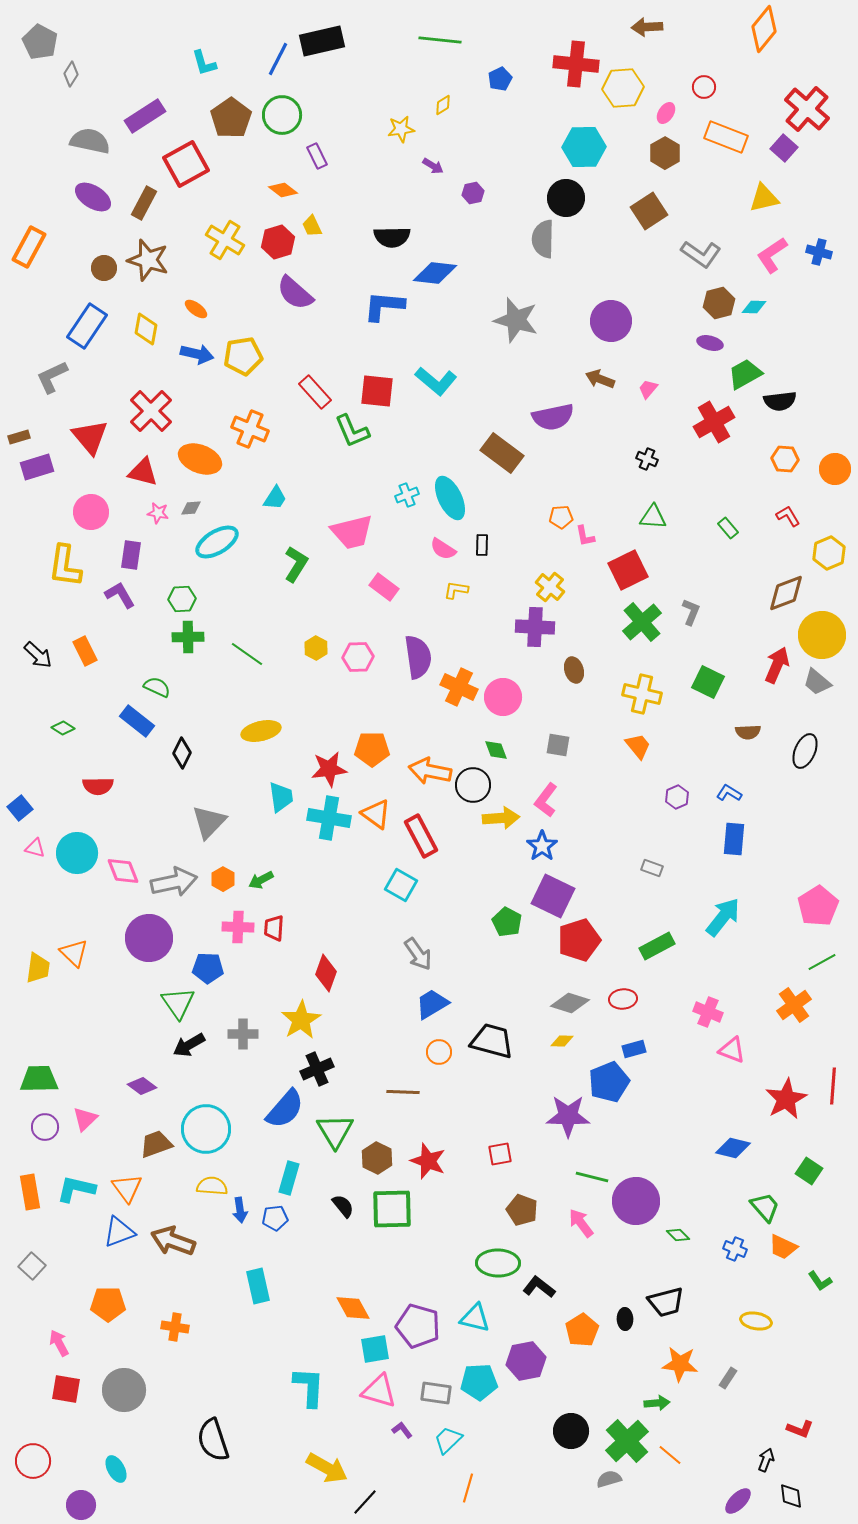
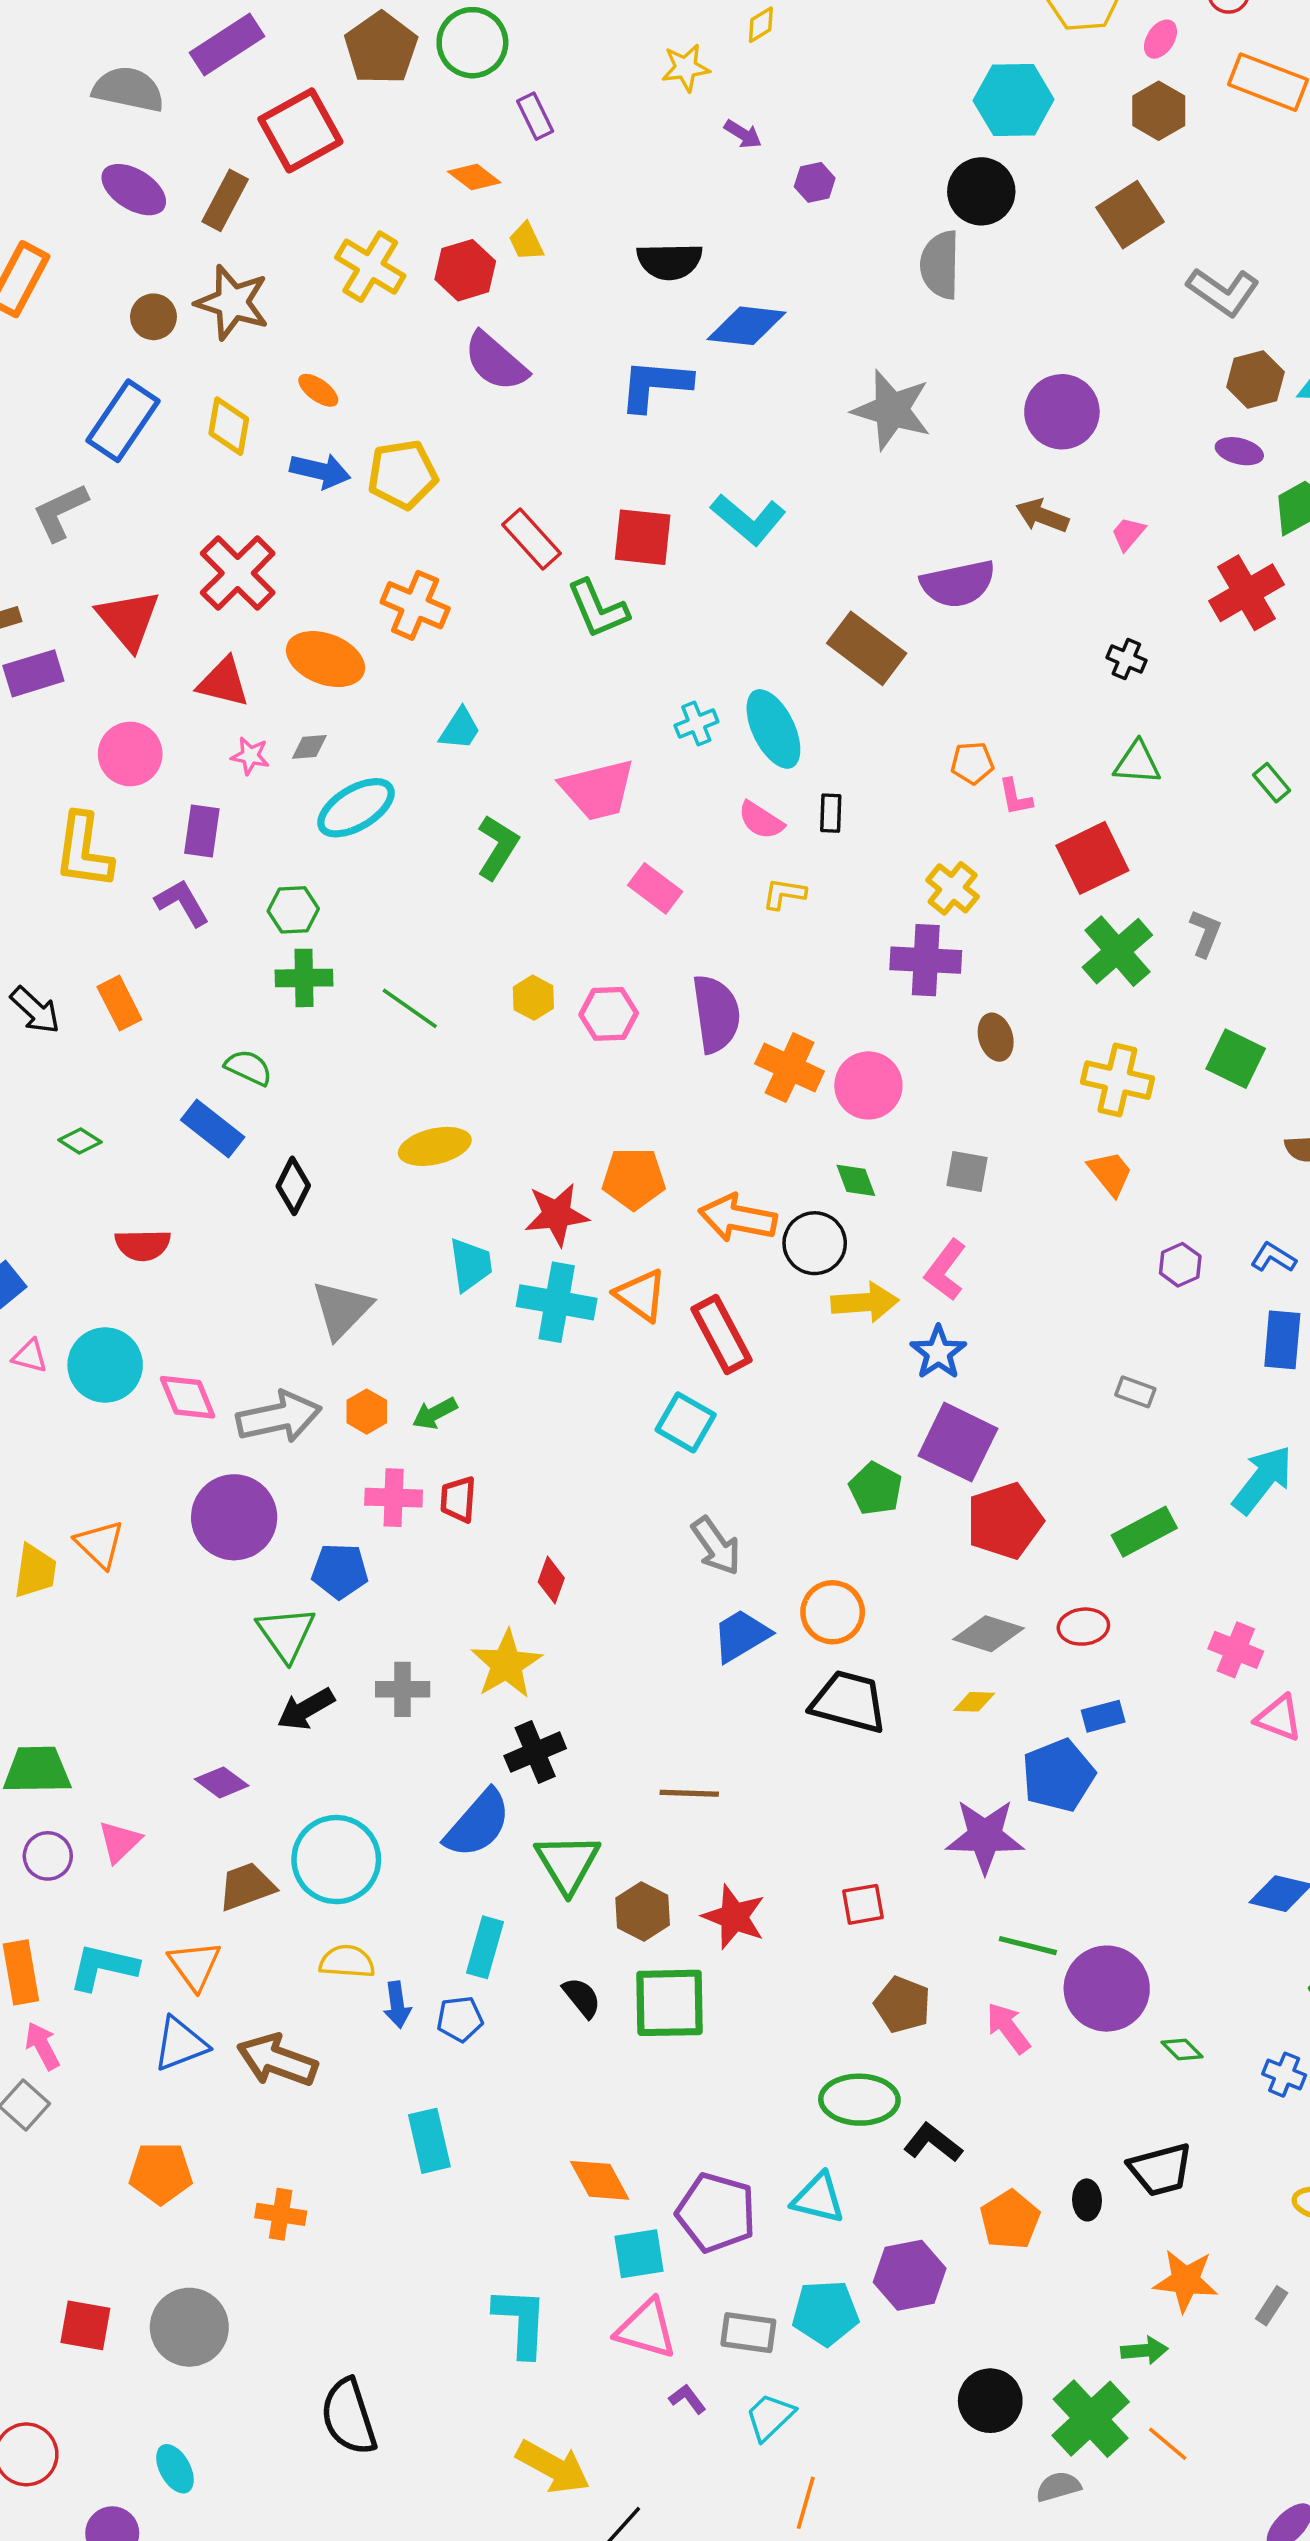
red diamond: (326, 973) -> (551, 1580), size x0.7
orange circle: (439, 1052) -> (833, 1612), moved, size x1.4
pink arrow: (59, 1343) -> (42, 2046), moved

